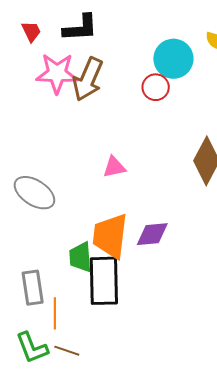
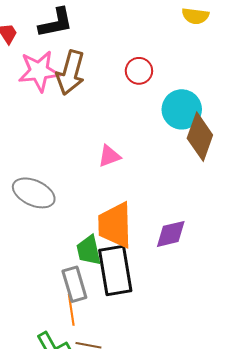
cyan circle: (173, 59) -> (182, 109), moved
purple diamond: (152, 234) -> (171, 234), moved
gray rectangle: (33, 288) -> (74, 284), moved

